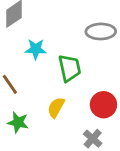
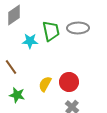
green trapezoid: (70, 68) -> (51, 31), moved
red circle: (103, 105) -> (69, 82), moved

